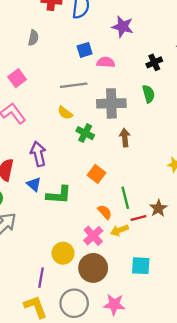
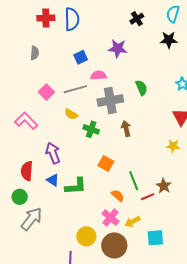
purple star: (123, 27) -> (118, 49), moved
pink semicircle: (106, 62) -> (98, 75), moved
black cross: (154, 62) -> (137, 19), moved
pink square: (17, 78) -> (46, 92), moved
yellow arrow: (119, 230) -> (132, 222), moved

